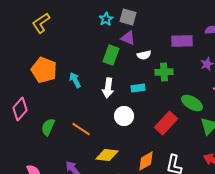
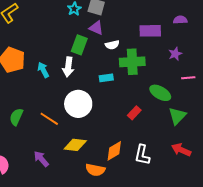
green cross: (164, 72) -> (132, 62), size x1.4
white arrow: (108, 88) -> (68, 67), moved
white circle: (124, 116) -> (78, 104), moved, size x1.4
red rectangle: (166, 123) -> (134, 113), size x0.6

